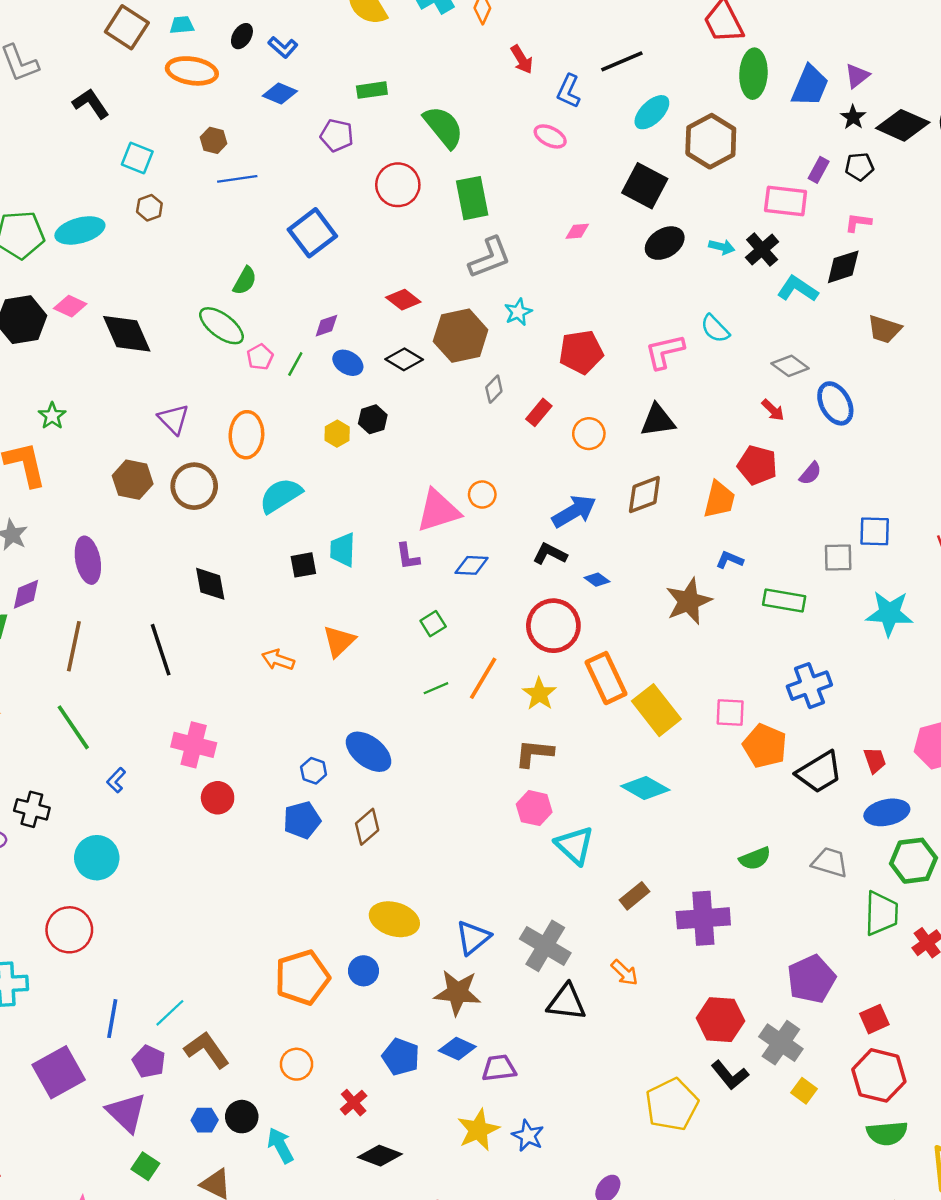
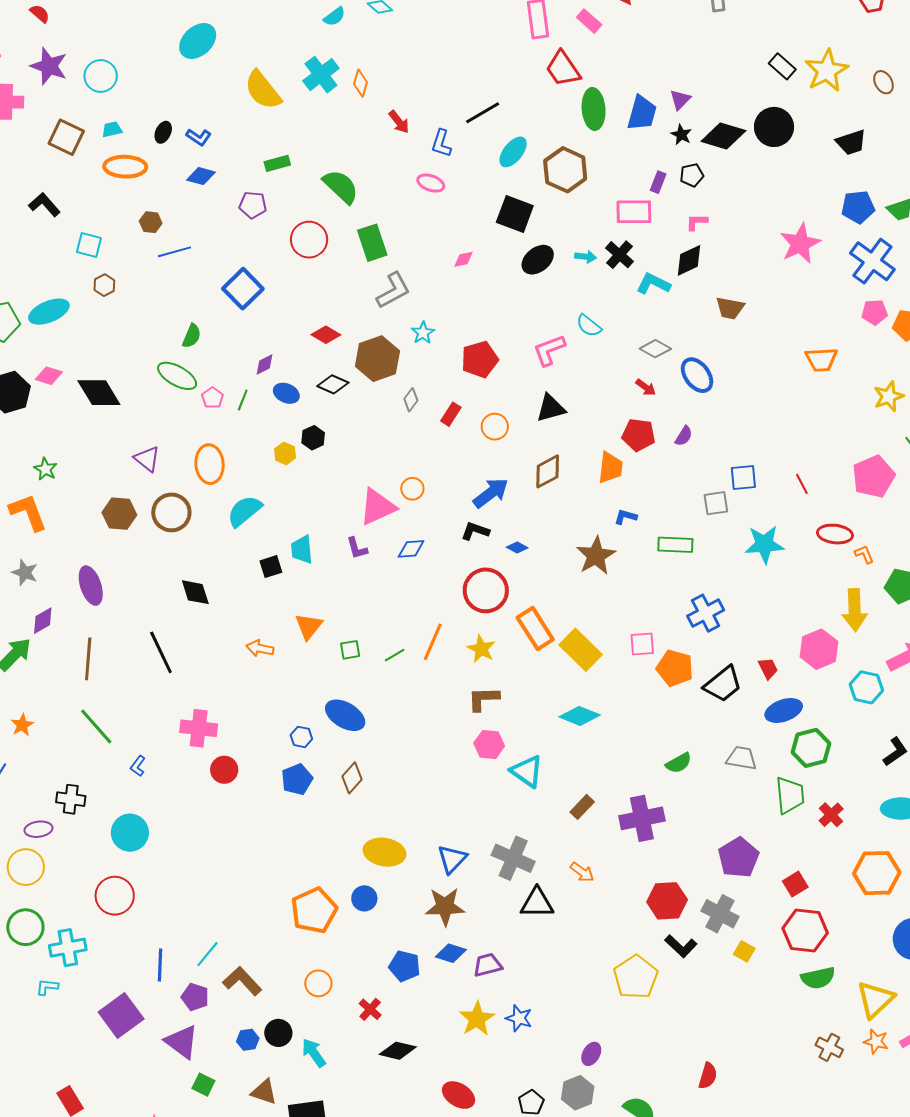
green square: (433, 624) -> (350, 650), moved, turned 30

